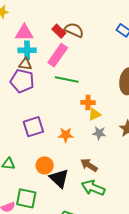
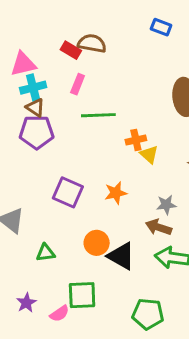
pink rectangle: (58, 55) -> (78, 84), size x0.6
brown triangle: (25, 64) -> (35, 108), turned 40
yellow triangle: (94, 114) -> (149, 154), turned -40
purple square: (33, 127) -> (68, 192), turned -35
gray star: (99, 133) -> (166, 205), moved

